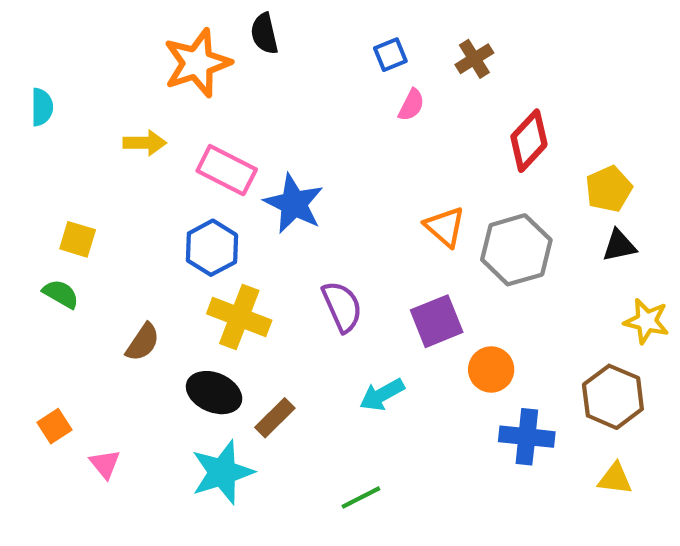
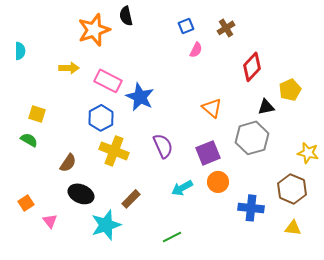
black triangle: (619, 246) -> (266, 107), moved
gray hexagon: (516, 250) -> (252, 138), moved
orange circle: (491, 369) -> (218, 182), moved
black ellipse: (214, 393) -> (81, 194), moved

